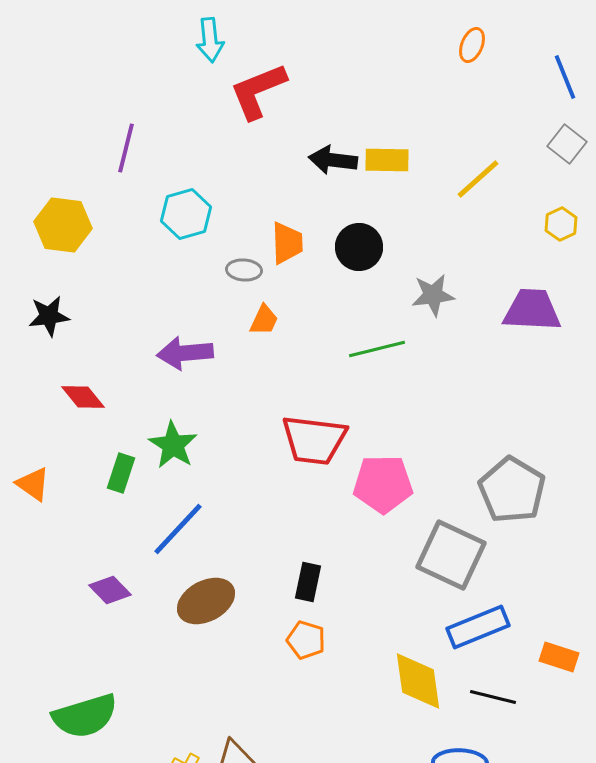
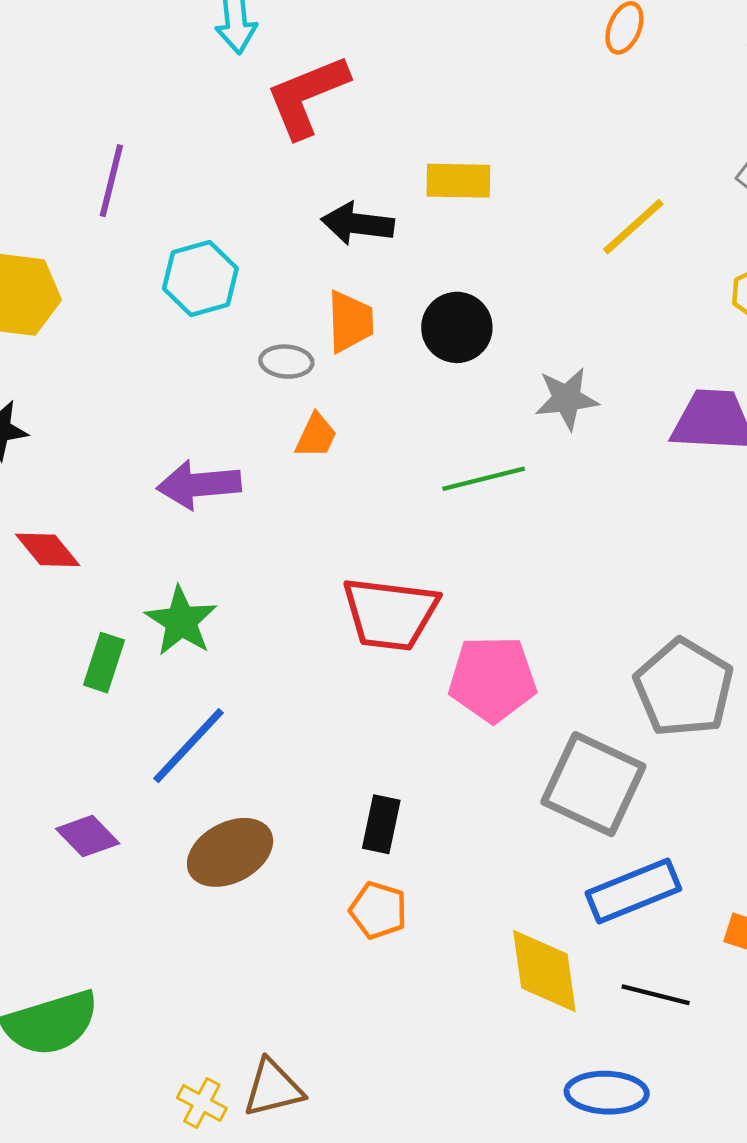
black arrow: (333, 160) -> (358, 224), moved
yellow rectangle: (387, 160) -> (458, 181), moved

